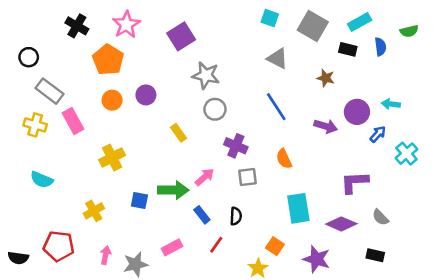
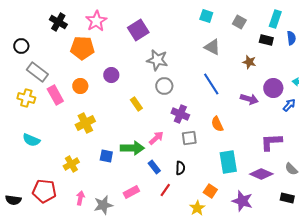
cyan rectangle: (360, 22) -> (275, 19), turned -42
gray square: (313, 26) -> (239, 22), size x0.6
orange pentagon: (108, 60) -> (82, 48), turned -30
orange circle: (112, 100) -> (80, 86), moved

